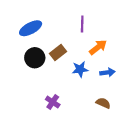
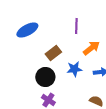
black circle: (35, 58) -> (45, 77), moved

